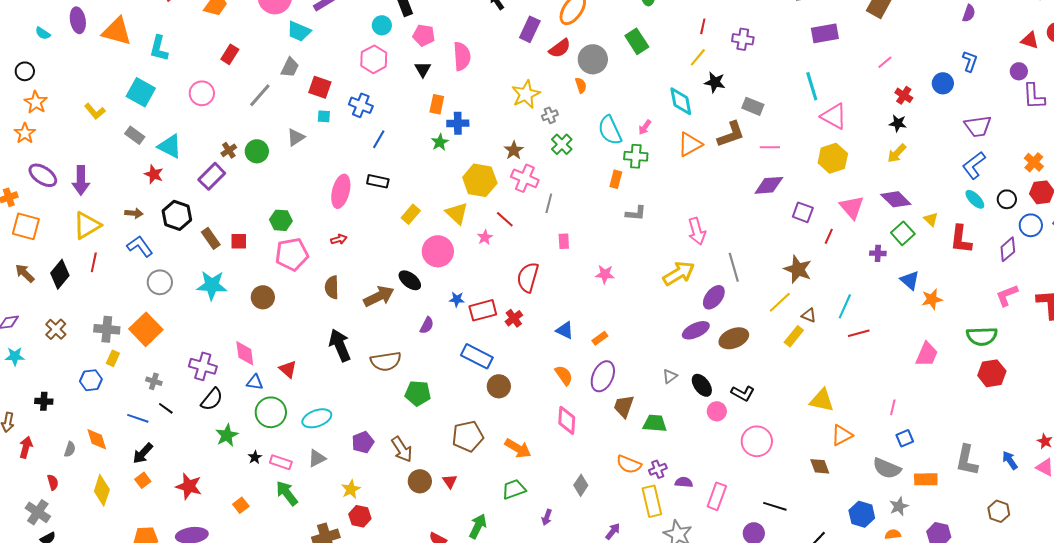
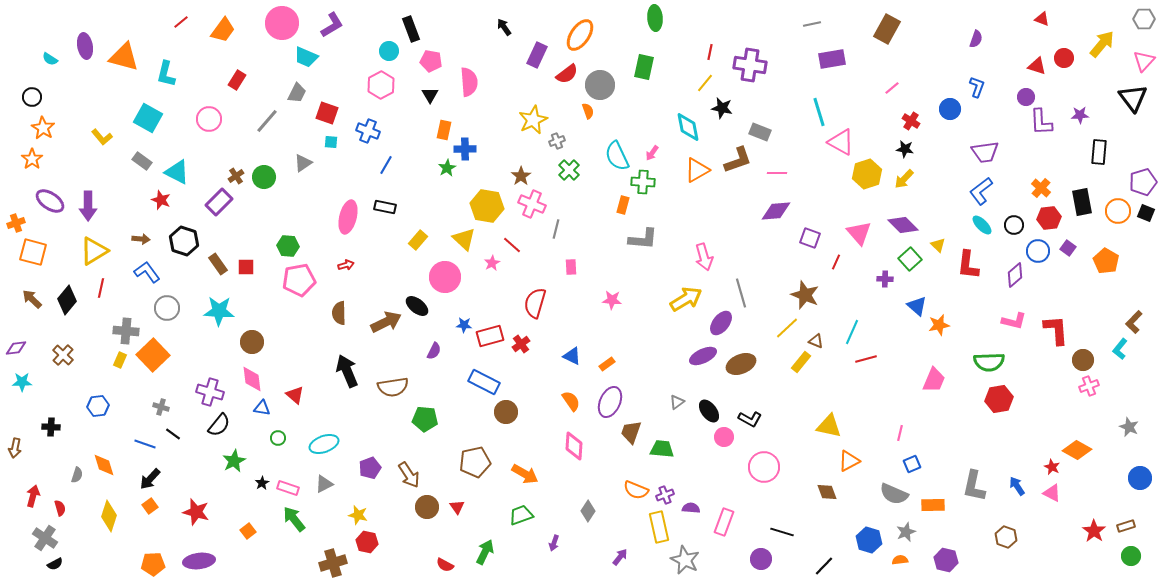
purple cross: (743, 39) -> (750, 65), size x1.5
green rectangle: (637, 41) -> (644, 67), turned 45
yellow hexagon: (833, 158) -> (867, 174), moved
gray L-shape: (636, 213) -> (643, 239), size x1.4
pink L-shape: (1007, 295) -> (1014, 321), turned -145
brown circle: (263, 297) -> (252, 342), moved
gray cross: (107, 329) -> (126, 331), moved
yellow rectangle: (113, 358) -> (120, 360), moved
green circle: (271, 412) -> (278, 438), size x0.5
red arrow: (26, 447) -> (33, 496), moved
yellow star: (351, 489) -> (358, 515), turned -30

